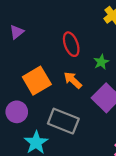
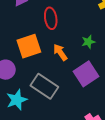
red ellipse: (71, 44) -> (51, 18), moved

